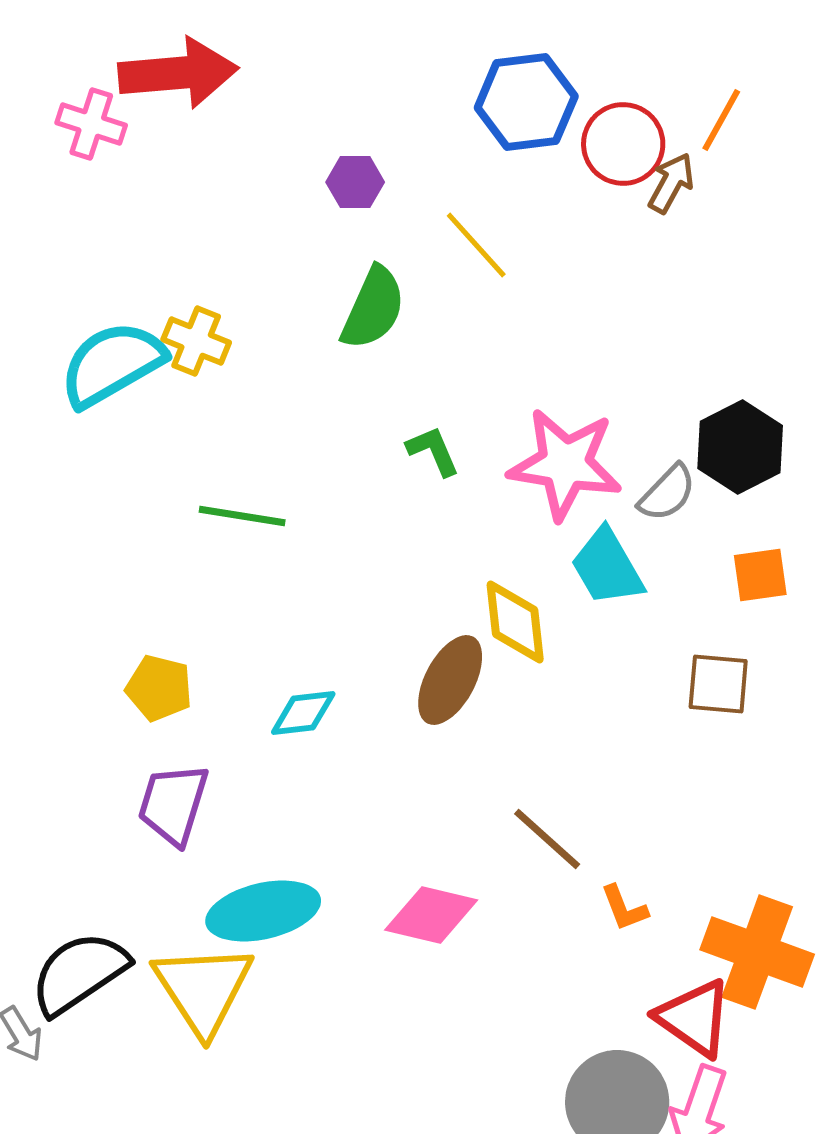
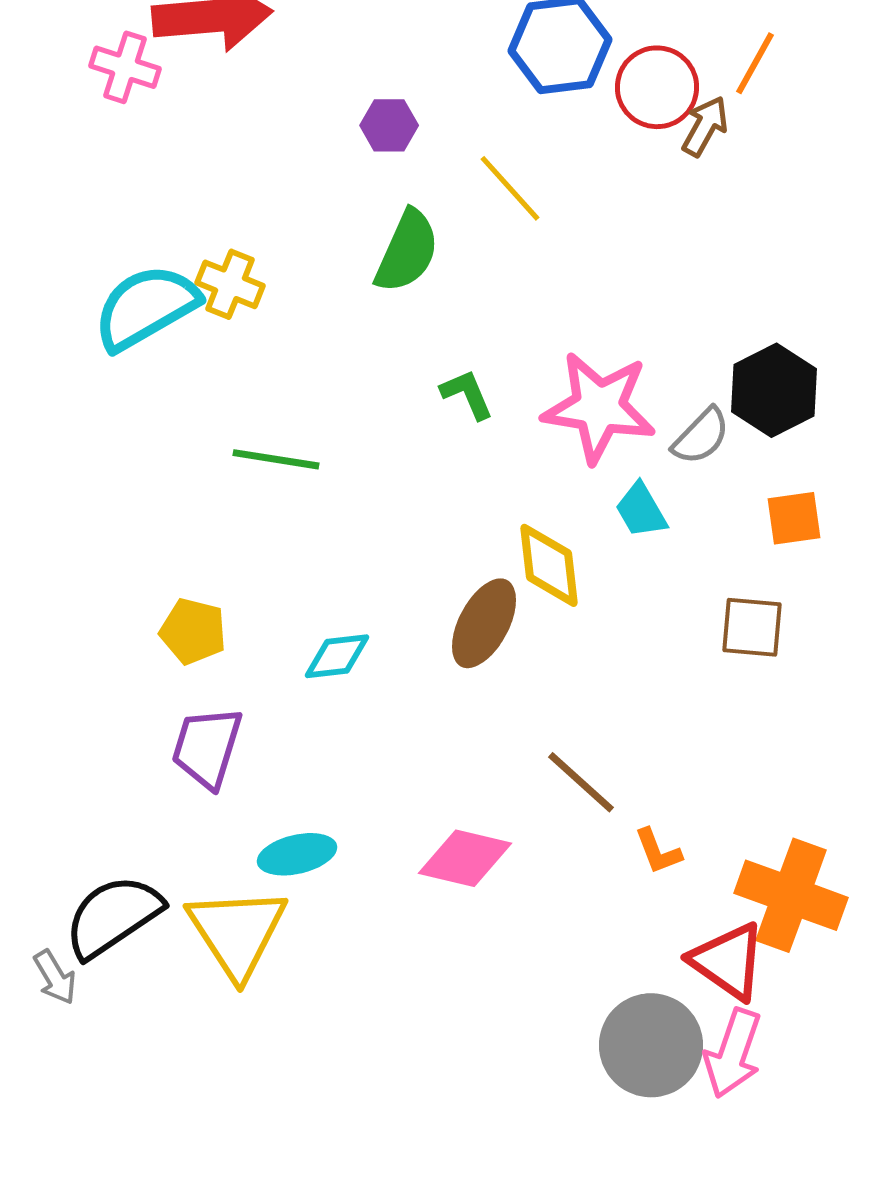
cyan trapezoid: (607, 567) -> (641, 510), size x0.7
cyan ellipse: (263, 911) -> (297, 854), size x0.7

